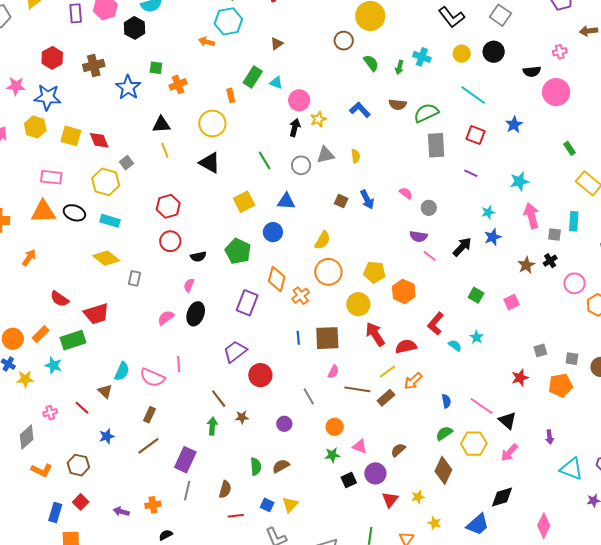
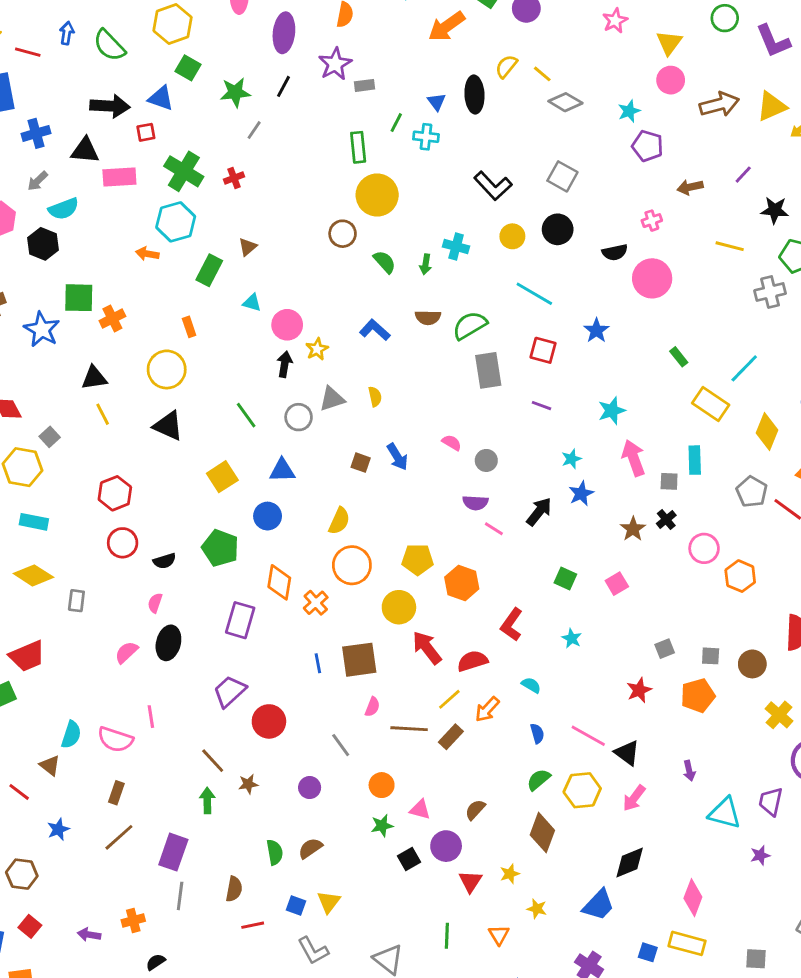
green square: (156, 68) -> (79, 298), size x1.6
green rectangle: (253, 77) -> (209, 270), moved
cyan semicircle: (455, 346) -> (531, 685), moved

